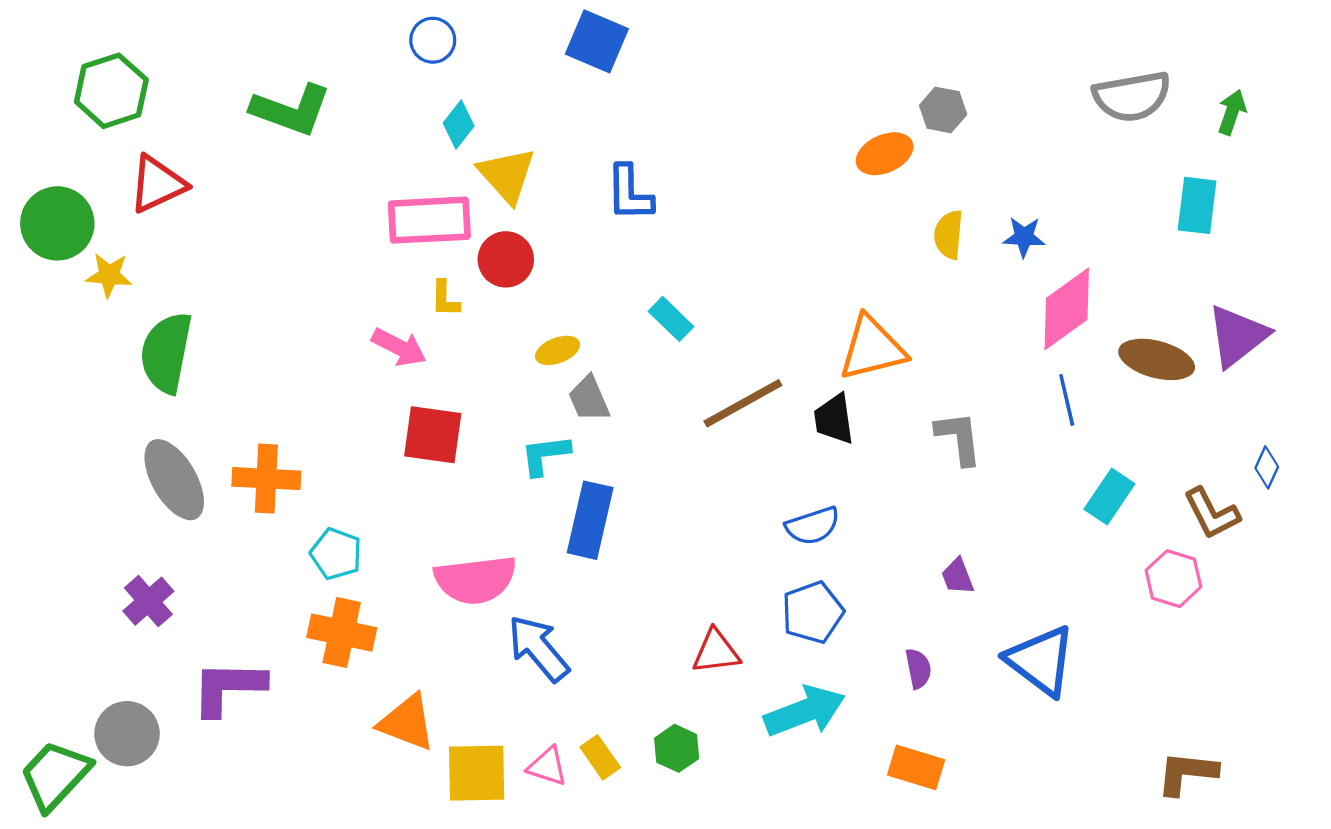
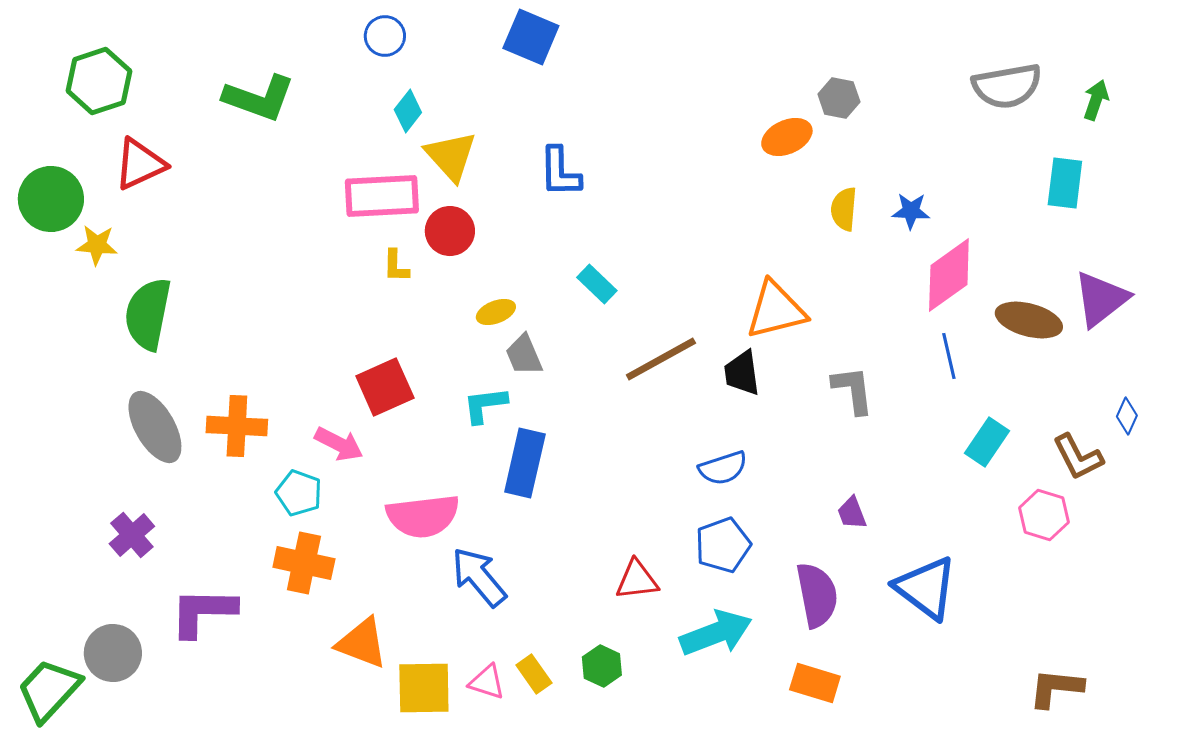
pink arrow: (399, 347) -> (339, 444), moved
red square: (433, 435) -> (385, 387), turned -32
purple semicircle: (918, 669) -> (817, 595), size x1.8

